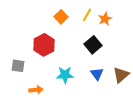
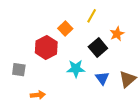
orange square: (61, 17) -> (65, 28), moved
orange star: (105, 19) -> (117, 34), moved
cyan star: (65, 75) -> (76, 69), moved

